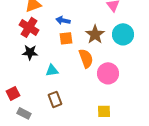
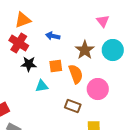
orange square: (66, 38) -> (56, 66), moved
black star: (30, 52) -> (29, 64), moved
brown rectangle: (55, 99) -> (73, 106), moved, turned -49

